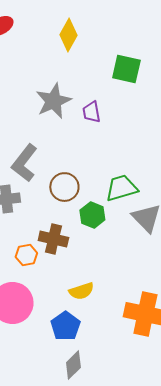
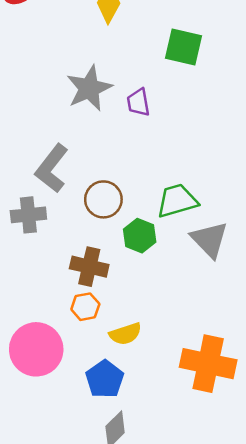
orange hexagon: (26, 255) -> (85, 307), moved

